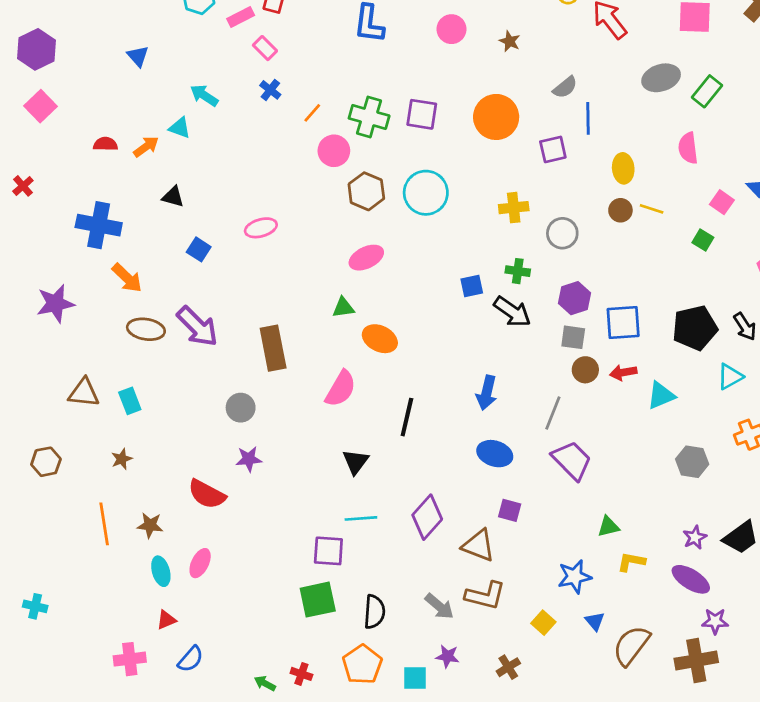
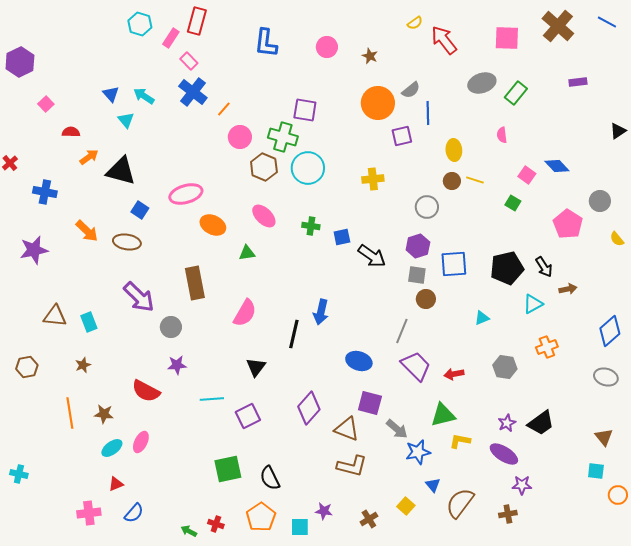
pink rectangle: (241, 17) -> (171, 38), turned -30
blue triangle: (138, 56) -> (111, 94), moved
blue cross: (270, 90) -> (193, 92), size x1.8
pink square: (41, 106) -> (46, 104), moved, size x0.7
green cross: (369, 117) -> (283, 137), moved
orange circle: (496, 117) -> (378, 103), moved
cyan triangle: (180, 128) -> (126, 120), turned 30
orange arrow: (146, 147) -> (89, 157), moved
pink semicircle: (688, 148) -> (502, 135), size x0.7
black triangle: (173, 197) -> (121, 171), size x1.8
blue cross: (99, 225) -> (45, 192), moved, size x0.7
pink ellipse: (261, 228) -> (186, 194), size x1.4
gray circle: (562, 233) -> (427, 207), moved
pink ellipse: (366, 258) -> (264, 216), turned 70
green cross: (518, 271) -> (311, 226), moved
purple arrow: (197, 327) -> (139, 297), moved
brown ellipse: (146, 329) -> (127, 242), moved
orange ellipse: (380, 339) -> (213, 225), moved
red arrow: (623, 372) -> (454, 374), moved
blue arrow: (487, 393) -> (321, 312), moved
cyan triangle: (661, 395) -> (482, 318), size x0.7
purple square: (510, 510) -> (370, 403), size x1.4
cyan line: (361, 518) -> (212, 399), moved
green triangle: (608, 527) -> (443, 415), size x1.5
purple square: (328, 551) -> (248, 416), moved, turned -30
cyan ellipse: (161, 571) -> (112, 448), turned 70
gray arrow: (439, 606) -> (397, 429), moved
black semicircle: (374, 612) -> (270, 478), turned 150
yellow square: (543, 623) -> (406, 506), moved
brown cross: (696, 660) -> (508, 514), size x0.6

